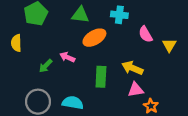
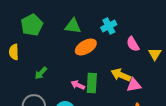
cyan cross: (119, 15) -> (109, 26), turned -35
pink arrow: (67, 57) -> (78, 85), moved
pink triangle: (136, 90) -> (134, 85), moved

